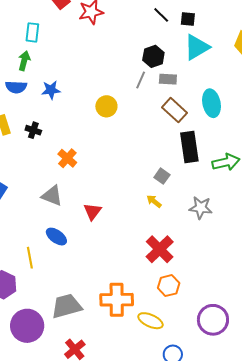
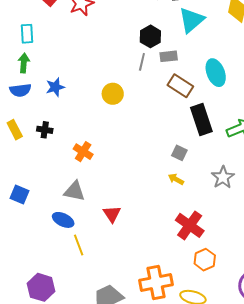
gray star: (201, 208) -> (223, 177), turned -30
red triangle: (92, 211) -> (112, 214), moved
blue ellipse: (56, 237) -> (63, 220), moved
yellow line: (30, 258) -> (79, 245), moved

